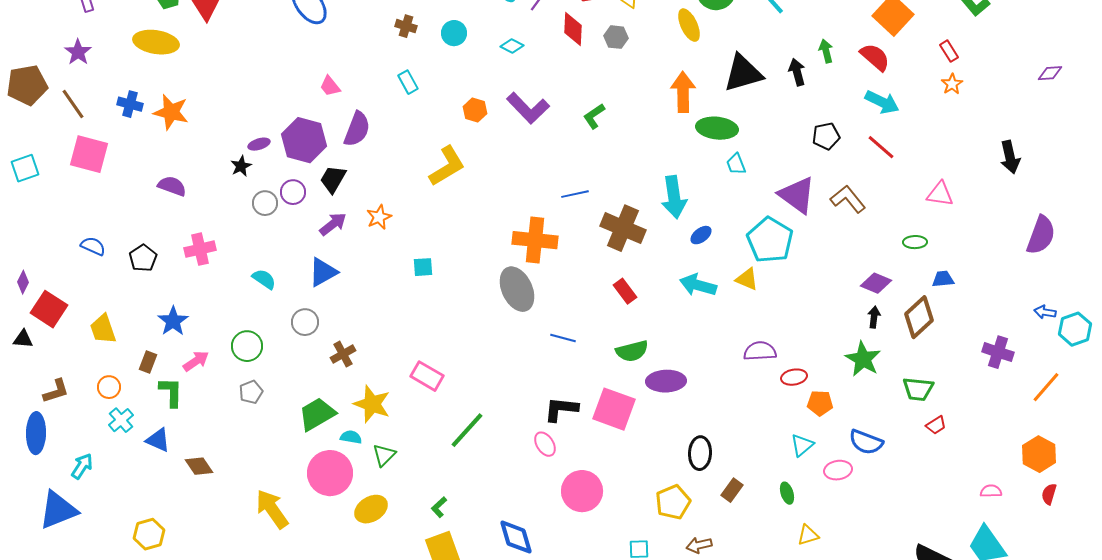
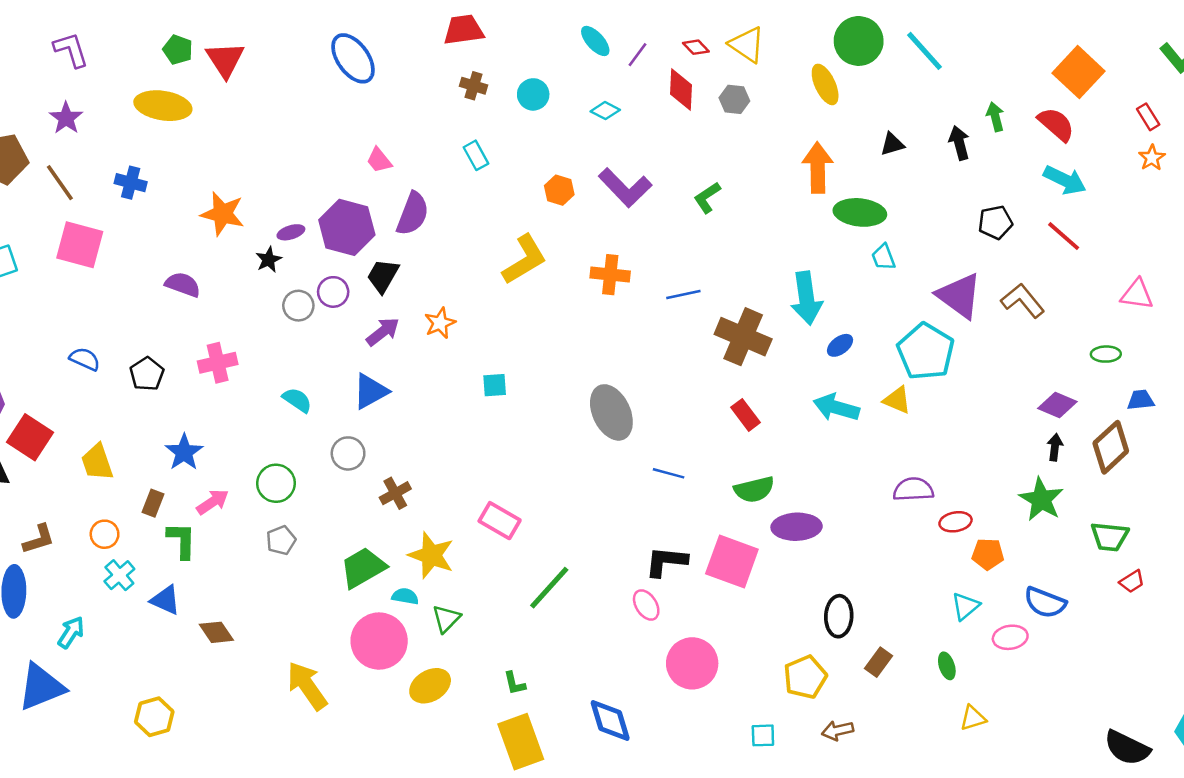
black triangle: (743, 73) -> (892, 144), size x0.5
orange star: (171, 112) -> (223, 214), moved
orange cross: (535, 240) -> (610, 275), moved, size x0.7
green L-shape: (439, 507) -> (515, 683), turned -60

